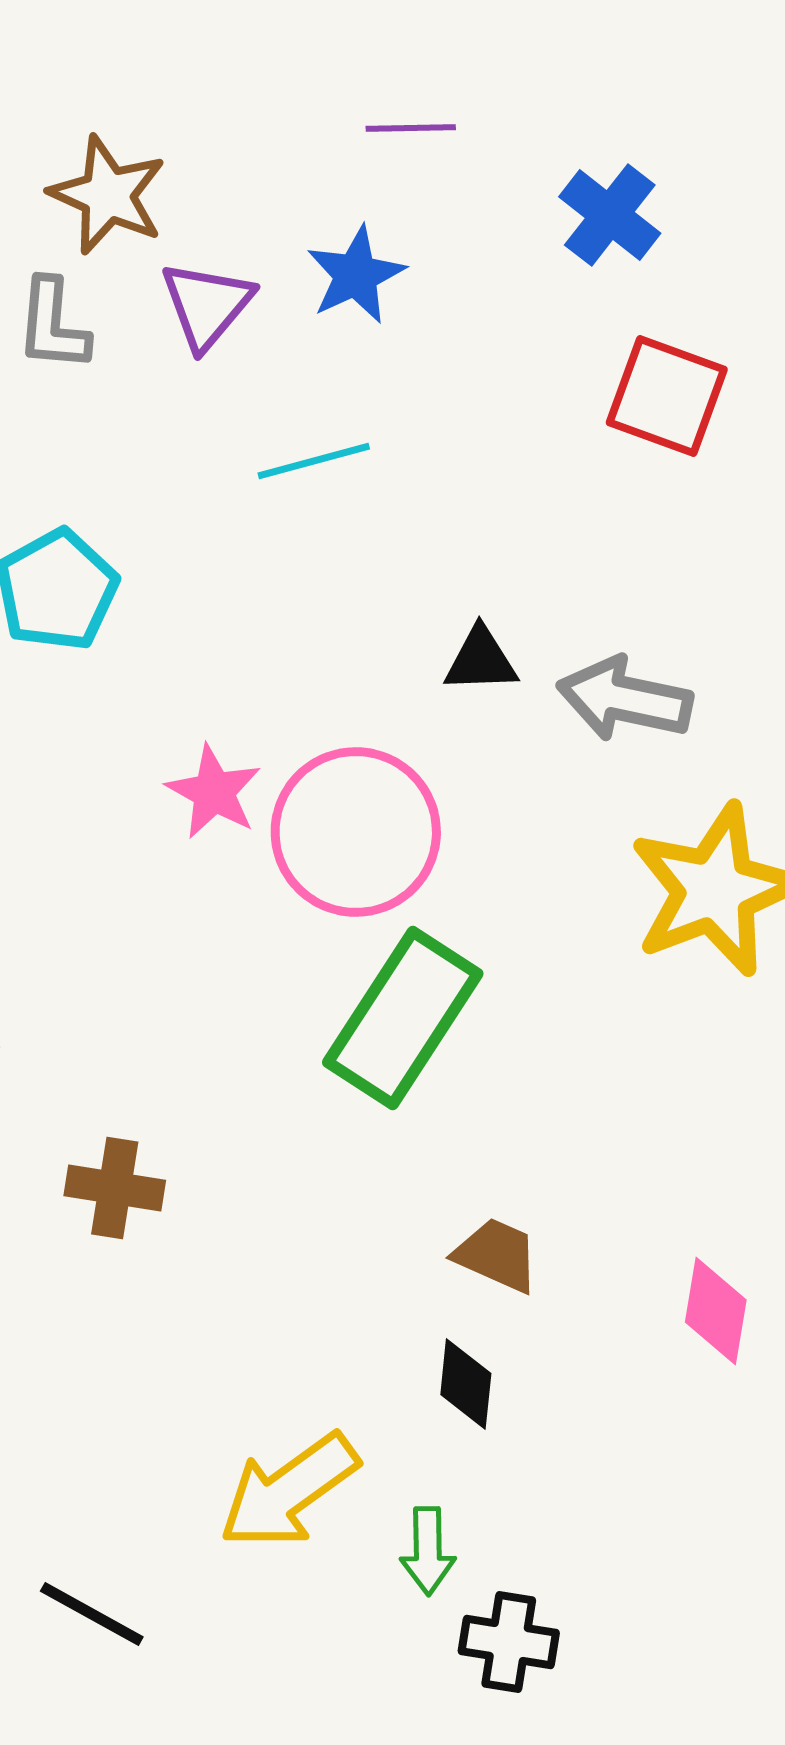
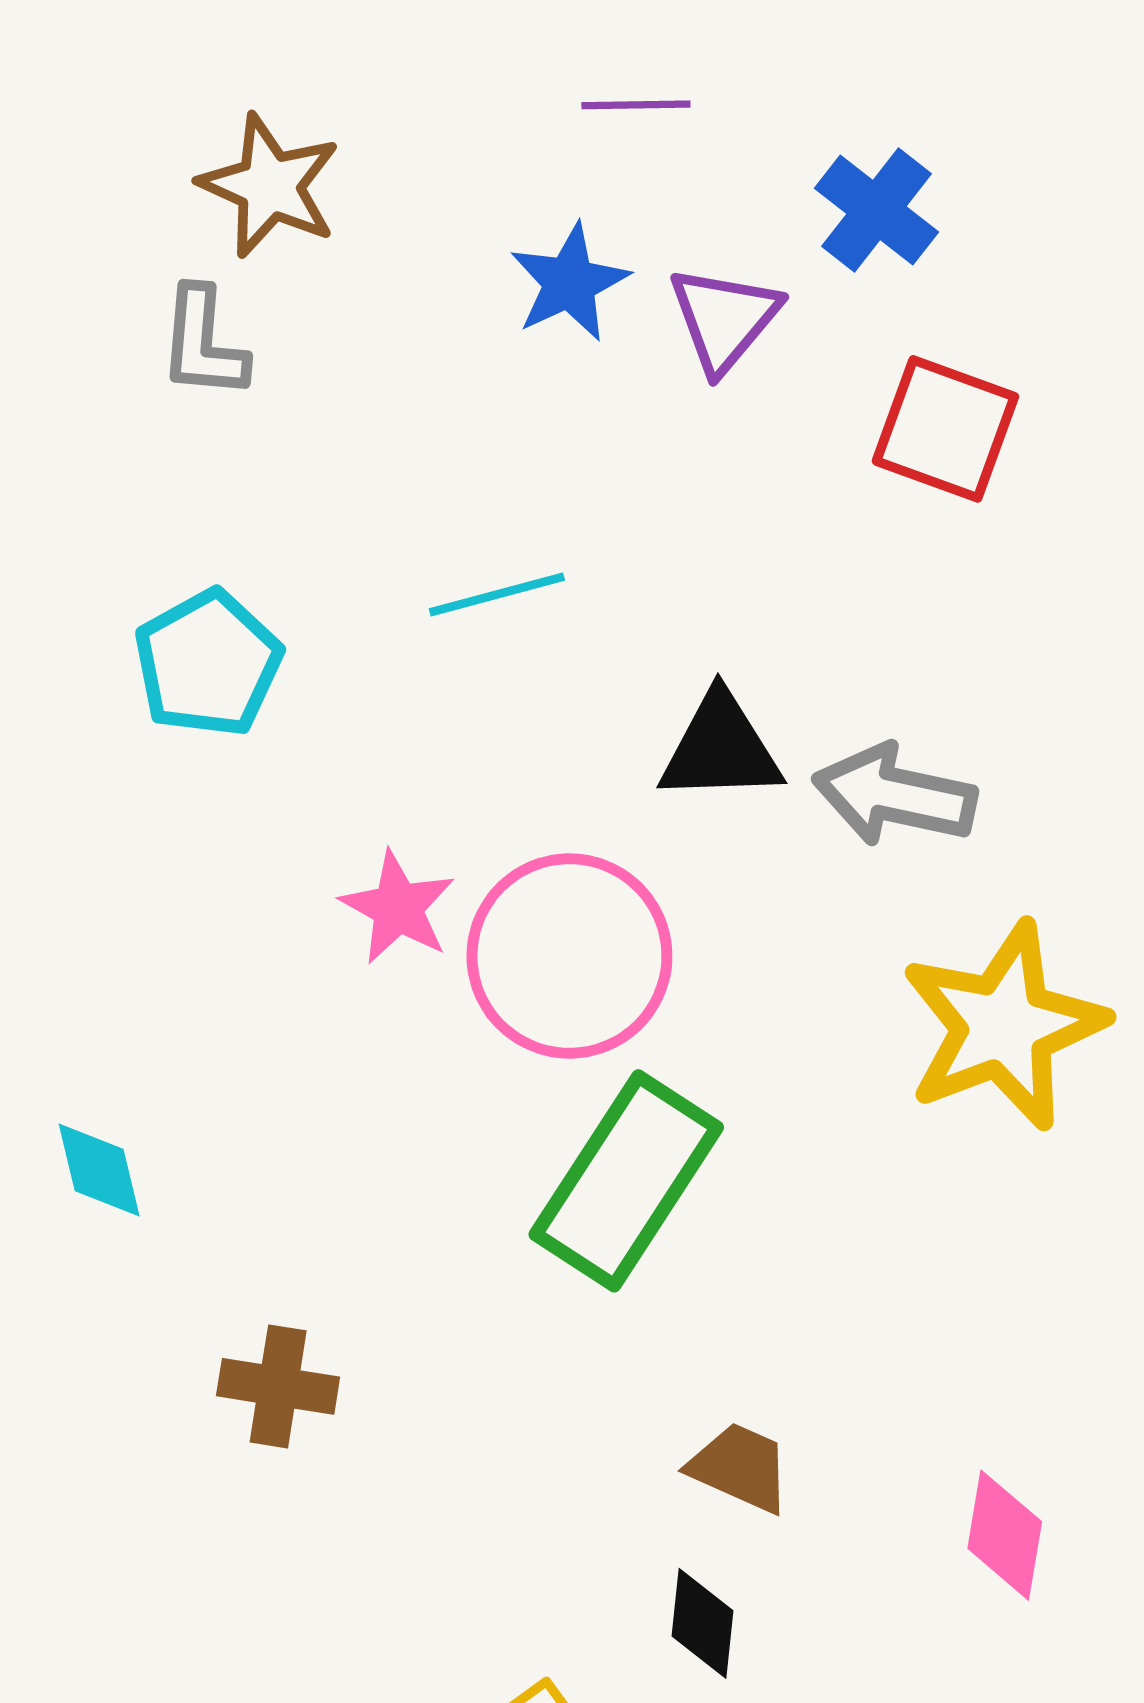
purple triangle: (207, 305) -> (724, 319), moved
cyan line: (314, 461) -> (497, 595), moved
black triangle: (481, 660) -> (721, 748), size x1.4

